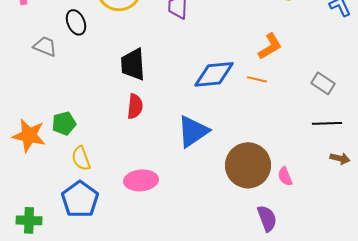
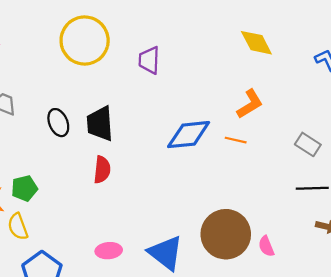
black ellipse: (76, 22) -> (58, 123), moved
blue triangle: (193, 131) -> (166, 253), moved, turned -48
yellow semicircle: (81, 158) -> (18, 227), moved
pink ellipse: (141, 180) -> (109, 251), size x0.7

